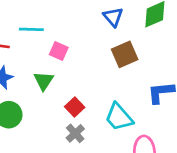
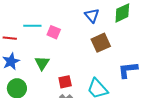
pink square: (59, 51) -> (54, 32), moved
red square: (75, 107) -> (65, 82), turned 32

